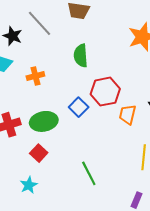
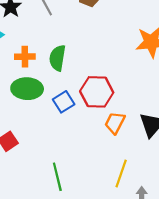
green semicircle: (81, 56) -> (57, 58), moved
green ellipse: (44, 121) -> (27, 89), moved

